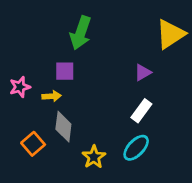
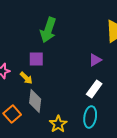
yellow arrow: (52, 96) -> (26, 78), turned 48
cyan ellipse: (136, 148) -> (90, 117), turned -35

